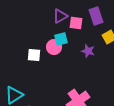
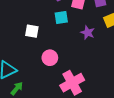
pink circle: (54, 47) -> (50, 58), moved

